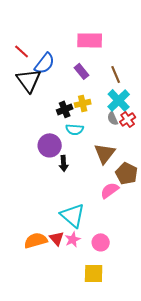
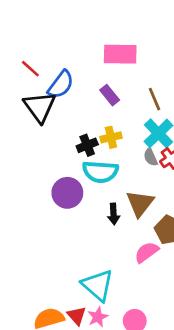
cyan semicircle: (75, 129) -> (100, 172), size x1.5
black arrow: (64, 163) -> (114, 214), moved

